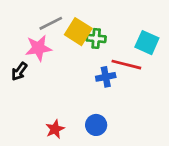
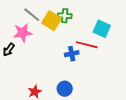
gray line: (51, 23) -> (32, 15), turned 66
green cross: (96, 38) -> (65, 16), moved

